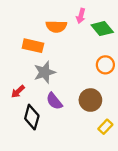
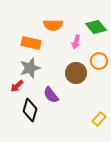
pink arrow: (81, 16) -> (76, 42), moved
gray star: (45, 72) -> (30, 68), moved
brown circle: (90, 100) -> (76, 73), moved

